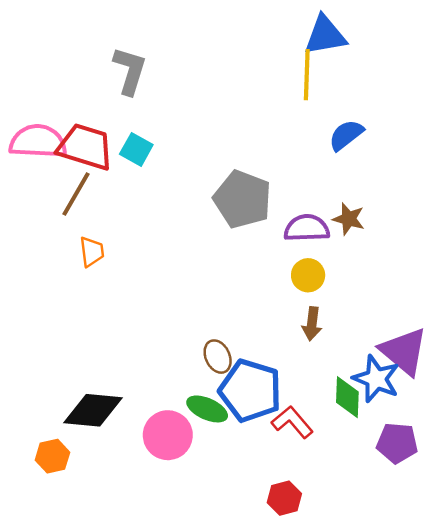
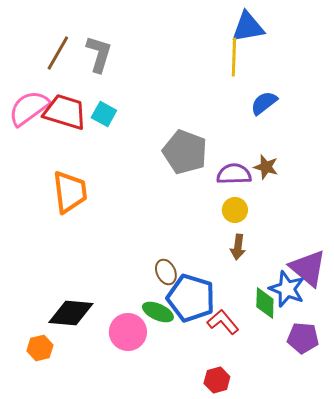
pink semicircle: (38, 142) -> (29, 108), turned -39
brown line: (76, 194) -> (58, 53), moved
orange trapezoid: (92, 252) -> (70, 192), size x1.8

